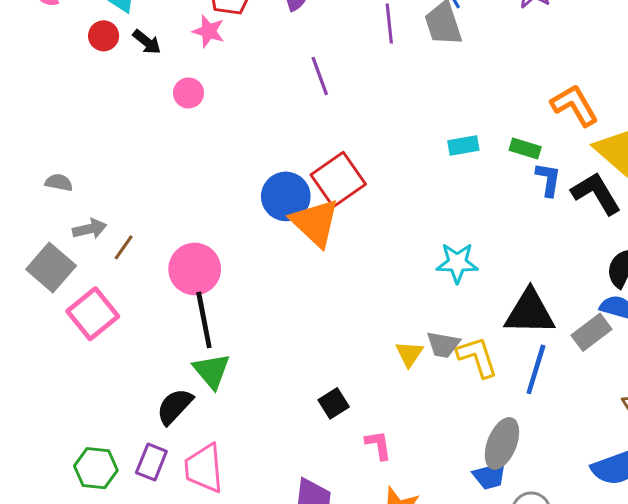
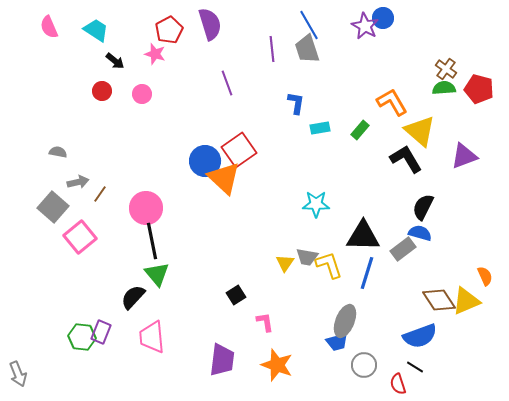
red circle: (104, 36) -> (102, 91), moved
green rectangle: (525, 149) -> (360, 130), turned -66
blue L-shape: (548, 179) -> (296, 103), moved
purple rectangle: (151, 462) -> (101, 332), moved

